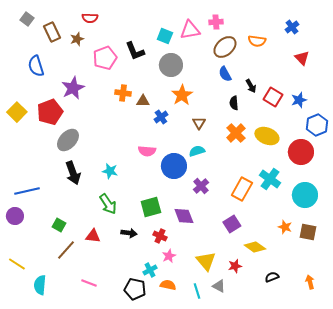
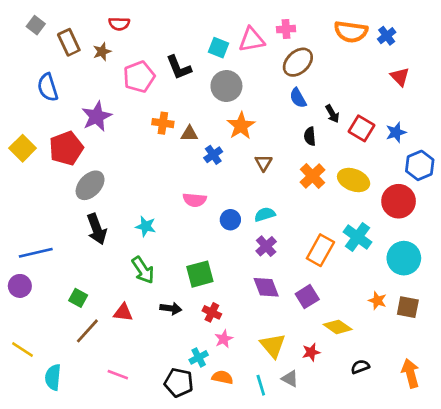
orange semicircle: (257, 41) -> (351, 32), moved, size x1.4
cyan semicircle: (197, 151) -> (265, 214), moved
blue circle: (174, 166) -> (230, 220), size x0.6
purple diamond: (184, 216) -> (266, 287), moved
orange arrow: (310, 282) -> (410, 373), size x1.5

